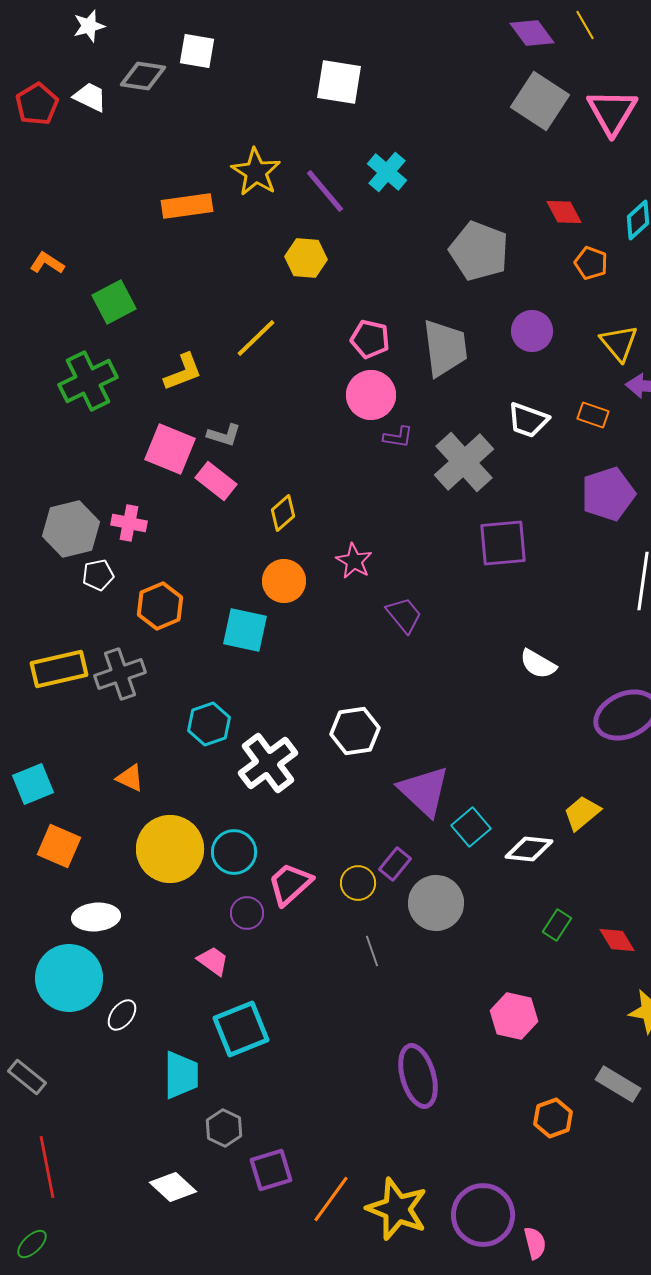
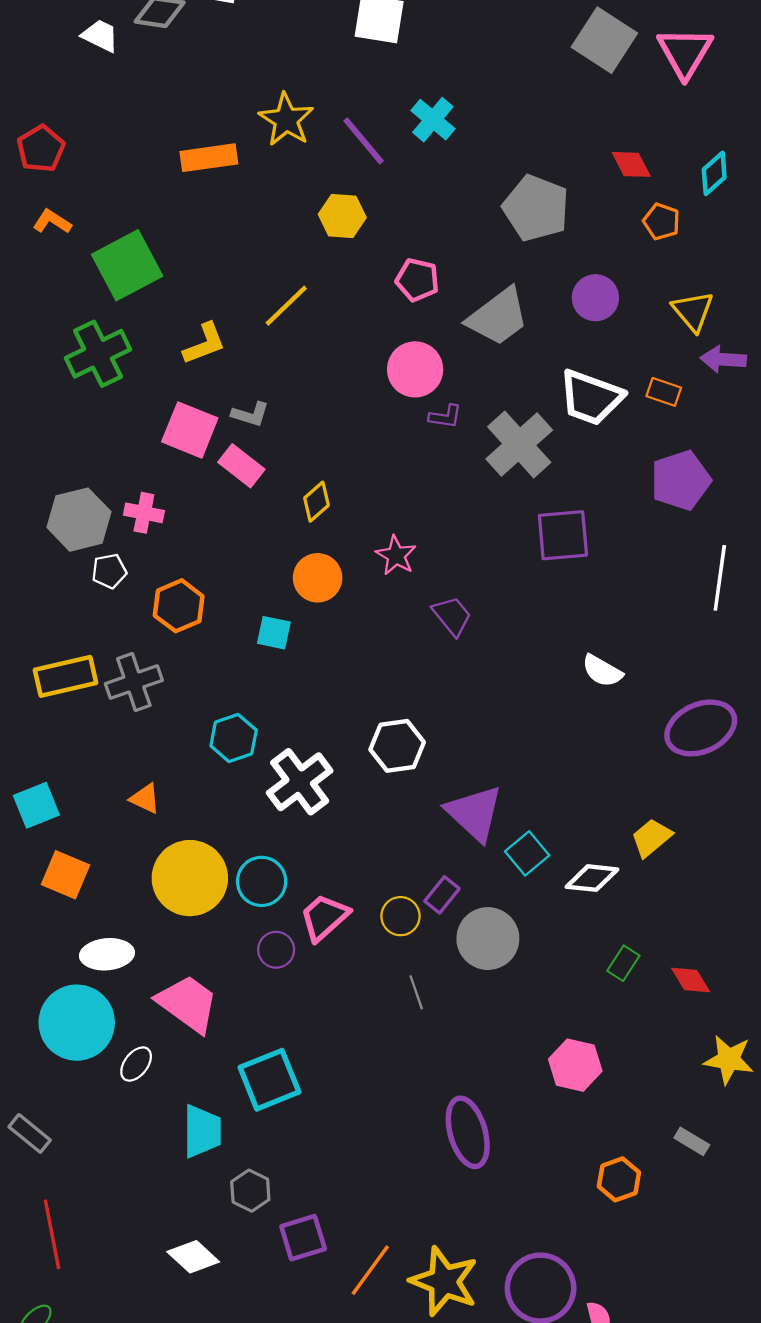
red pentagon: (37, 104) -> (41, 149), moved
green square: (114, 302) -> (127, 265), size x1.4
pink pentagon: (370, 339) -> (417, 280), moved
gray trapezoid: (445, 348) -> (498, 317), turned 60
white trapezoid: (528, 420) -> (591, 397), size x1.4
cyan square: (245, 630) -> (274, 633), size x0.7
pink trapezoid: (213, 961) -> (188, 1004), moved, size x1.8
gray rectangle: (618, 1084) -> (692, 1141), size x0.7

